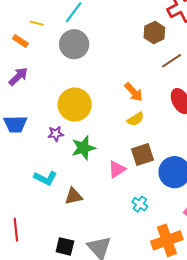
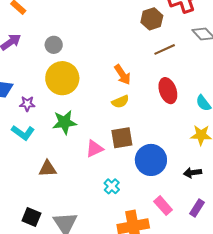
gray circle: (74, 44) -> (54, 45), moved, size x0.6
purple star: (56, 134) -> (27, 104), moved
cyan L-shape: (45, 178) -> (23, 133), moved

